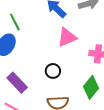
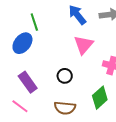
pink triangle: (67, 37) -> (83, 45), turned -35

